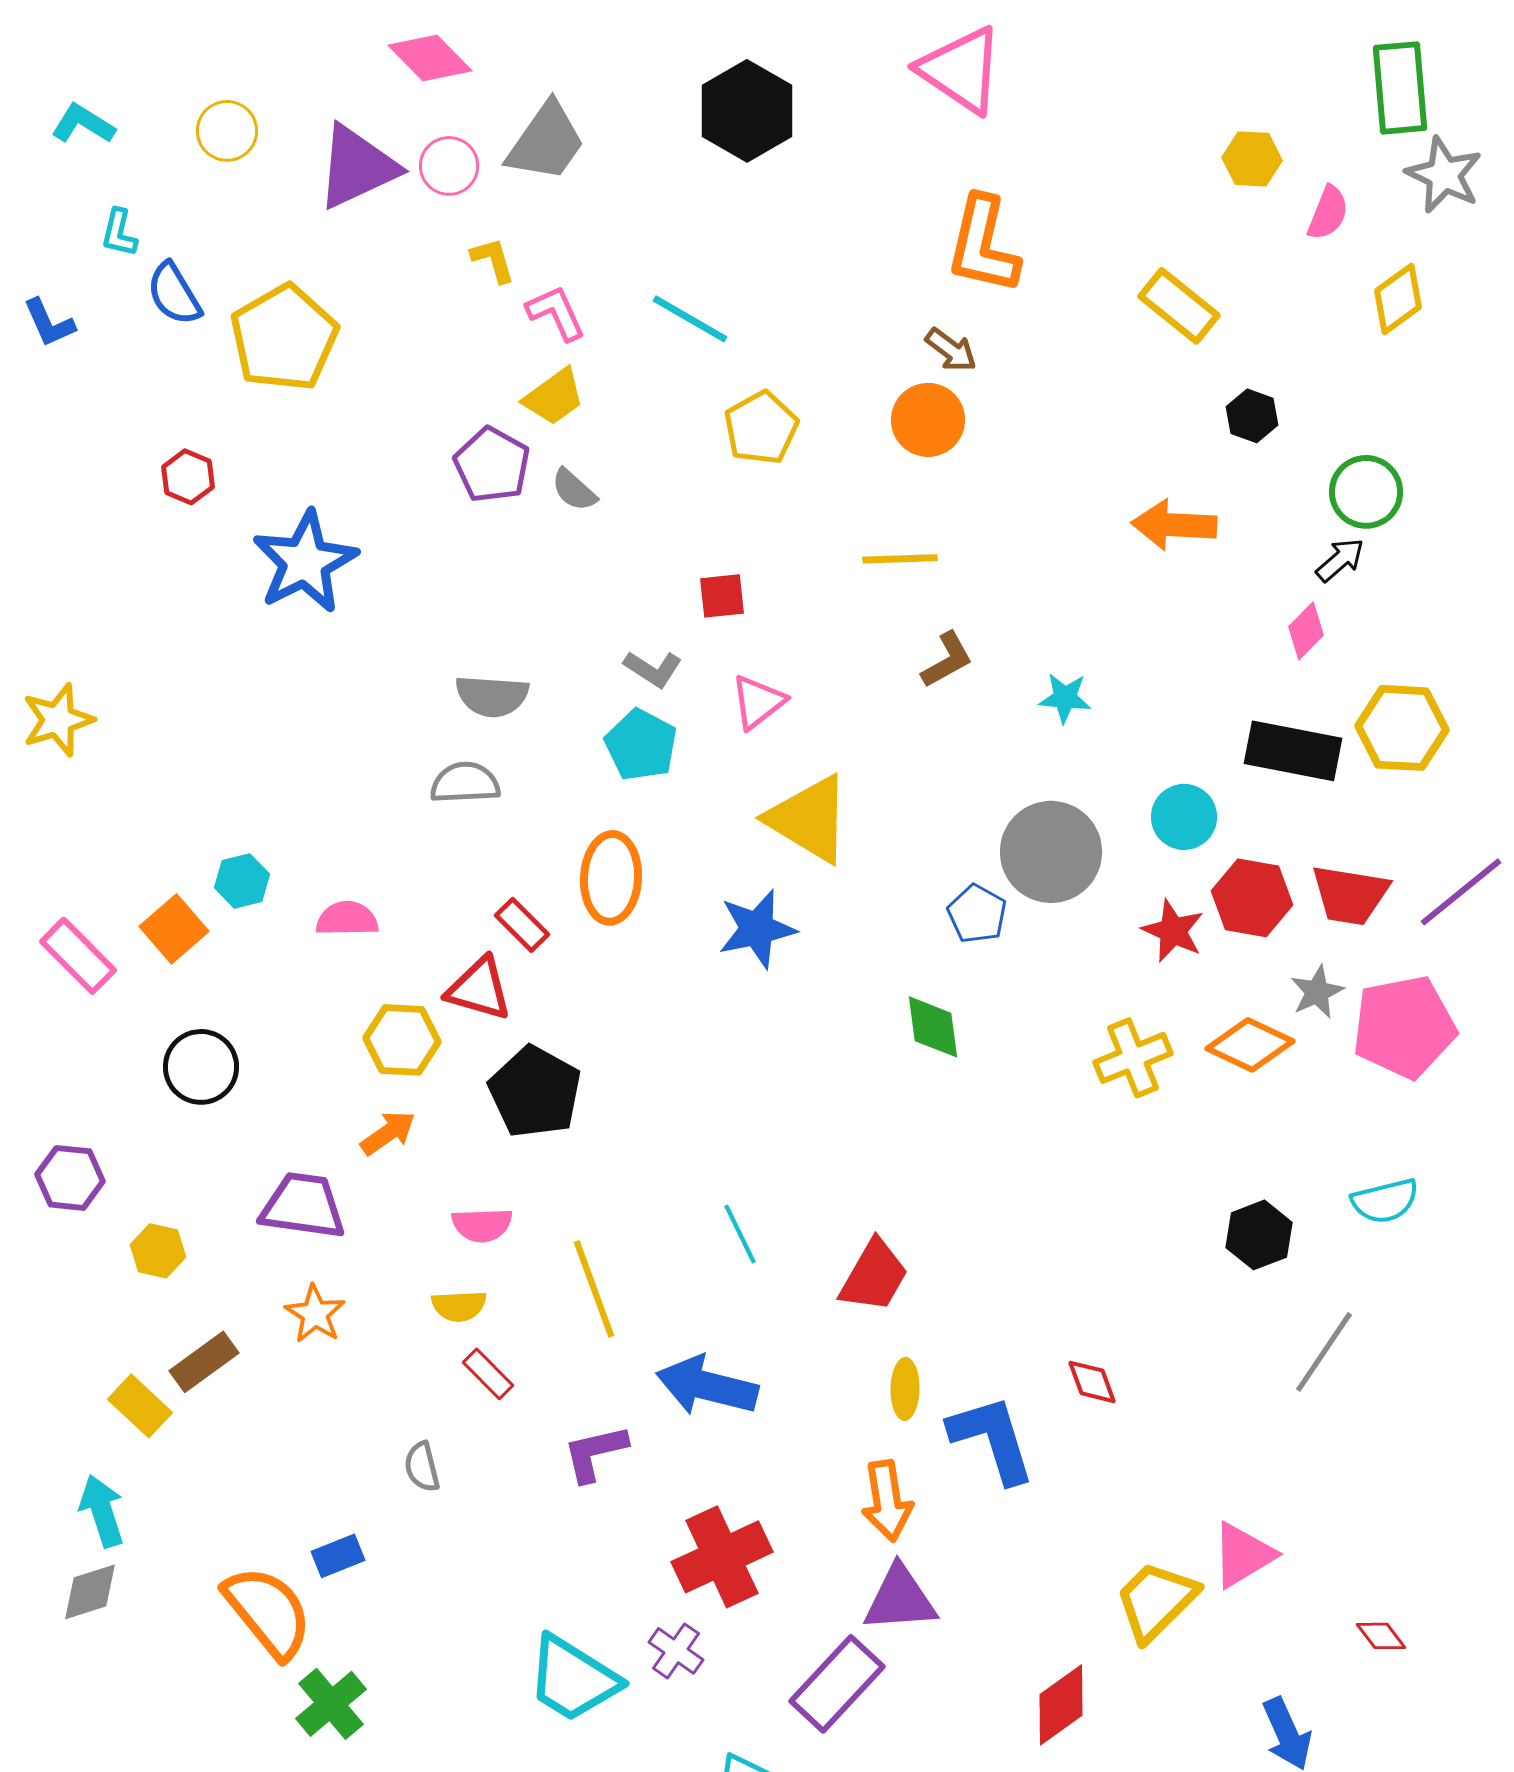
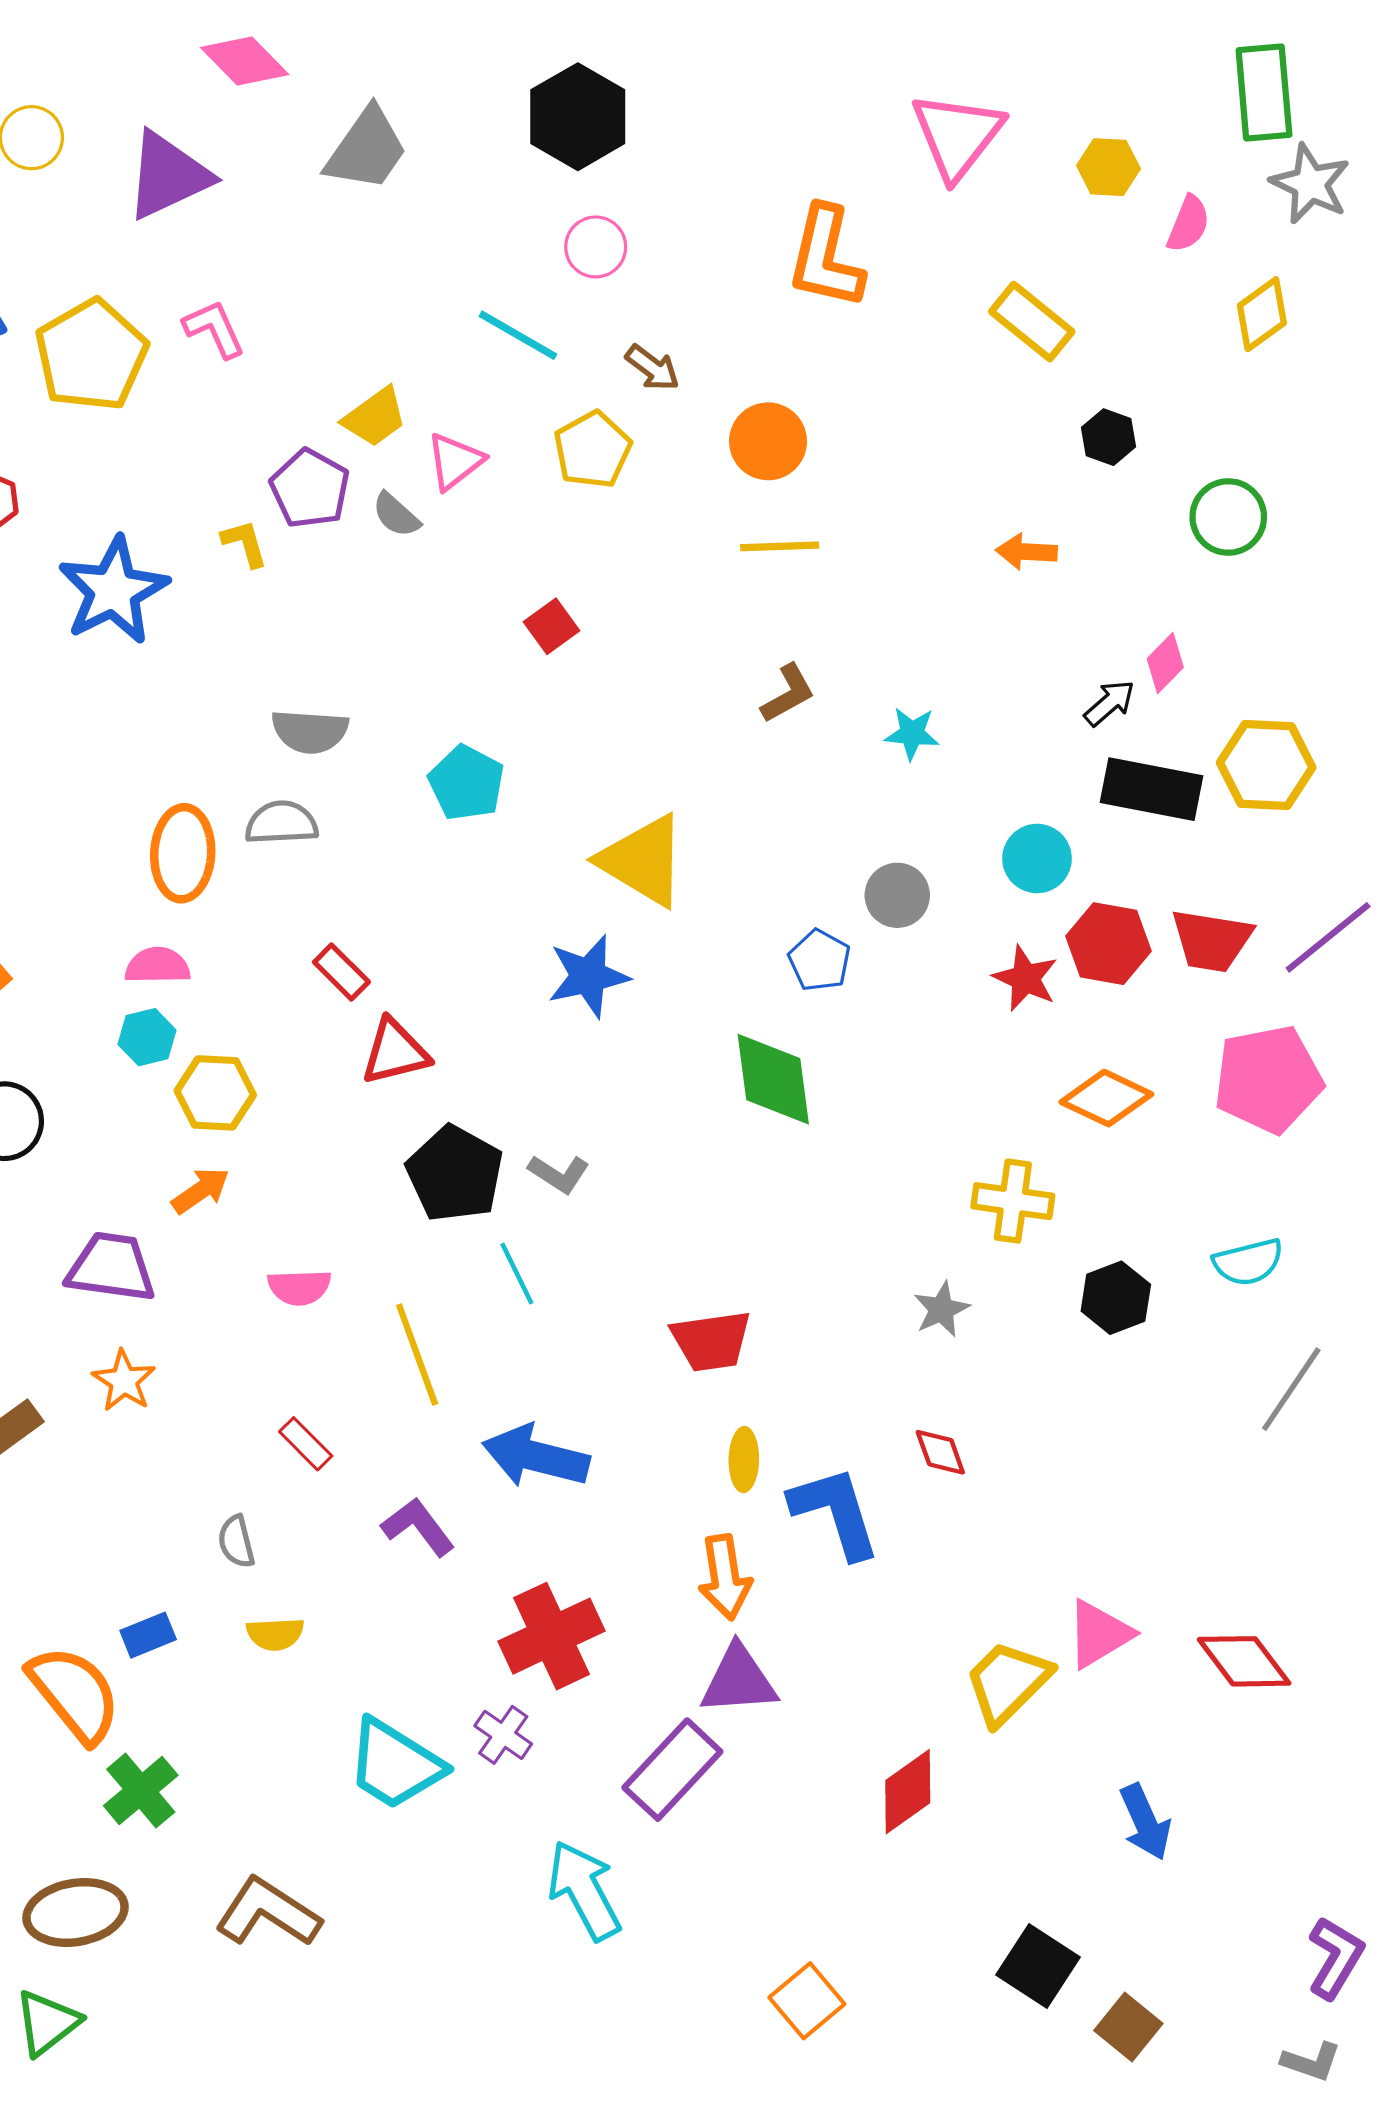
pink triangle: (961, 70) -> (957, 136), moved, turned 34
pink circle: (449, 166) -> (596, 247), moved
yellow L-shape: (493, 260) -> (245, 543), moved
pink L-shape: (556, 313) -> (214, 329), moved
brown arrow: (951, 350) -> (652, 368), moved
orange arrow: (1174, 525) -> (1027, 552), size x0.7
yellow line: (900, 559) -> (780, 546), moved
black arrow: (1340, 560) -> (1110, 703), moved
red square: (722, 596) -> (552, 626), turned -30
gray L-shape: (653, 669) -> (559, 1174), moved
pink triangle: (758, 702) -> (455, 461), moved
gray circle: (1051, 852) -> (897, 895), size x0.6
orange ellipse: (611, 878) -> (183, 853), moved
cyan hexagon: (242, 881) -> (147, 1037), moved
red triangle: (479, 989) -> (395, 1052), moved, turned -30
gray star: (1317, 992) -> (941, 1309), moved
green diamond: (933, 1027) -> (773, 1079), size x1.4
yellow cross: (1133, 1058) -> (1013, 1201), moved, turned 30
black pentagon: (535, 1092) -> (455, 1174), moved
cyan line: (740, 1234) -> (517, 1274), moved
red trapezoid: (874, 1276) -> (711, 1341), turned 52
yellow semicircle: (459, 1306) -> (275, 1634), moved
gray line: (1324, 1352) -> (1291, 1389), moved
purple L-shape: (595, 1453) -> (418, 1527), turned 66
red diamond: (1381, 1636) -> (1244, 1661), moved, size x1.8

